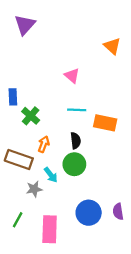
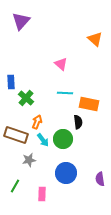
black semicircle: (76, 141) -> (78, 122), moved
cyan arrow: (51, 175) -> (43, 140), moved
blue circle: (89, 213) -> (66, 173), moved
pink rectangle: (50, 229) -> (42, 194), size x0.6

